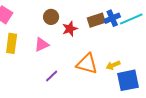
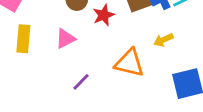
yellow arrow: (113, 65) -> (164, 40), moved

